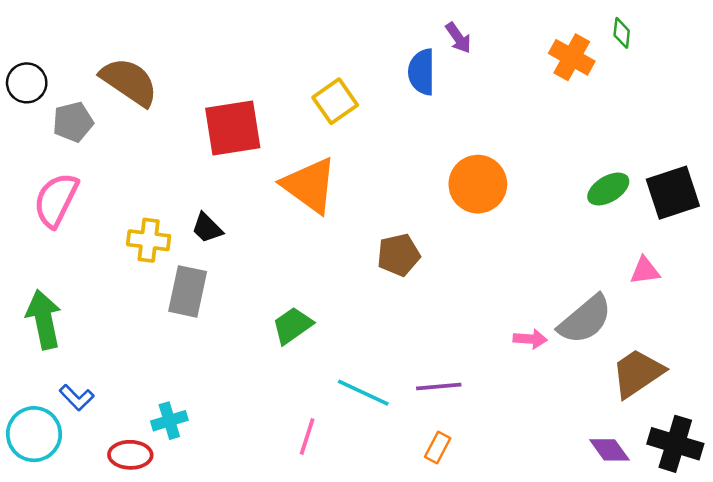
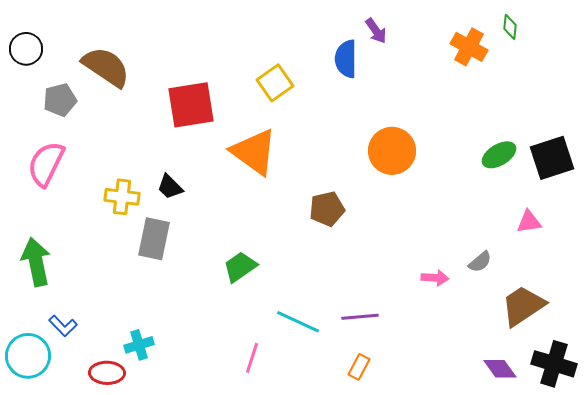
black circle: (27, 83) -> (26, 49), moved
gray semicircle: (585, 319) -> (480, 262), size x0.5

